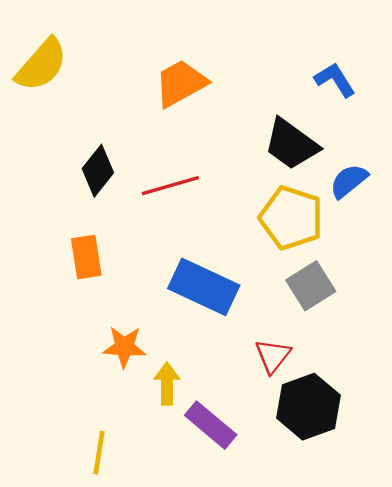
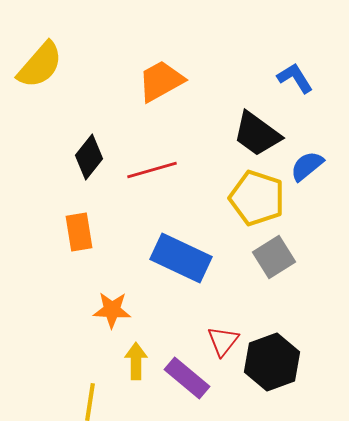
red triangle: (273, 356) -> (223, 341), moved
yellow arrow: (167, 384) -> (136, 361), moved

